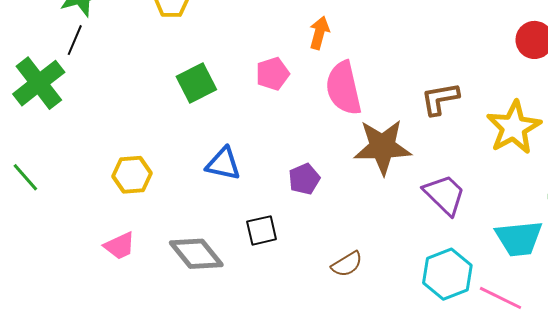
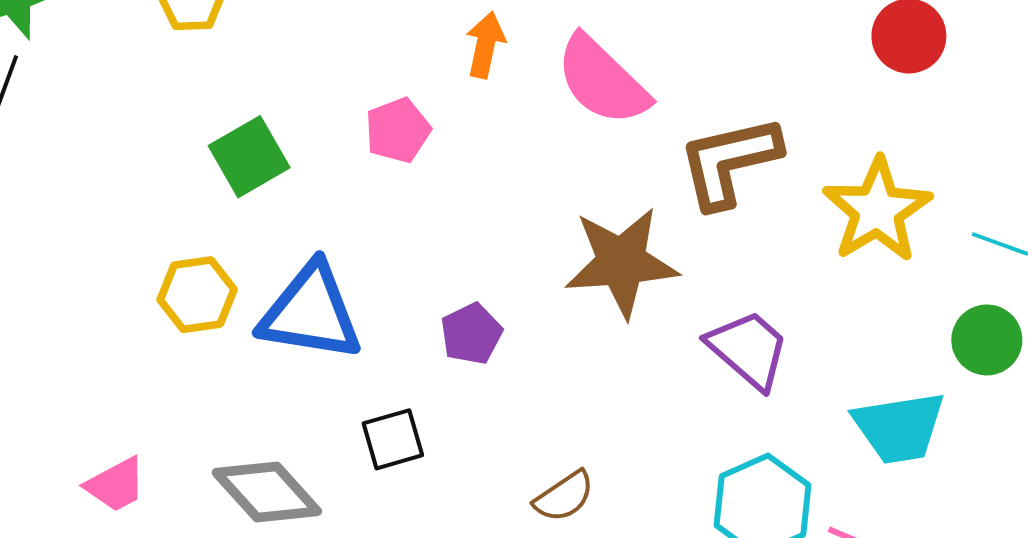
pink semicircle: (344, 88) -> (602, 80), moved, turned -30
brown L-shape: (440, 99) -> (729, 162), size x1.4
blue triangle: (223, 164) -> (311, 312), size x1.5
yellow hexagon: (132, 175) -> (197, 295), moved

